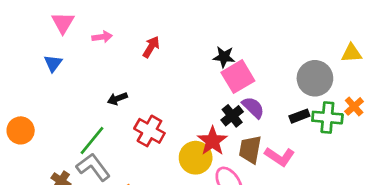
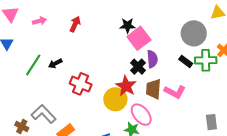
purple semicircle: (253, 107) -> (152, 59), turned 48
black rectangle: (299, 116) -> (186, 61), turned 64
green line: (92, 141) -> (33, 65), moved

